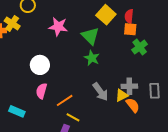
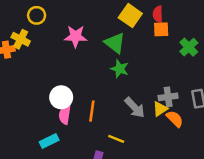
green cross: (140, 47) -> (189, 47), moved
white circle: (40, 65) -> (61, 97), moved
orange line: (65, 100) -> (92, 111), moved, turned -42
cyan rectangle: (17, 111) -> (49, 141), moved, turned -42
yellow line: (73, 117) -> (116, 139), moved

